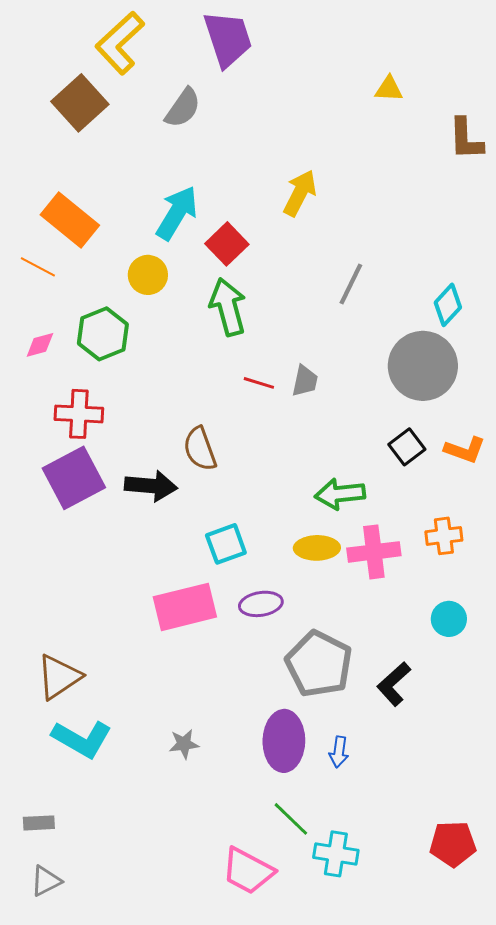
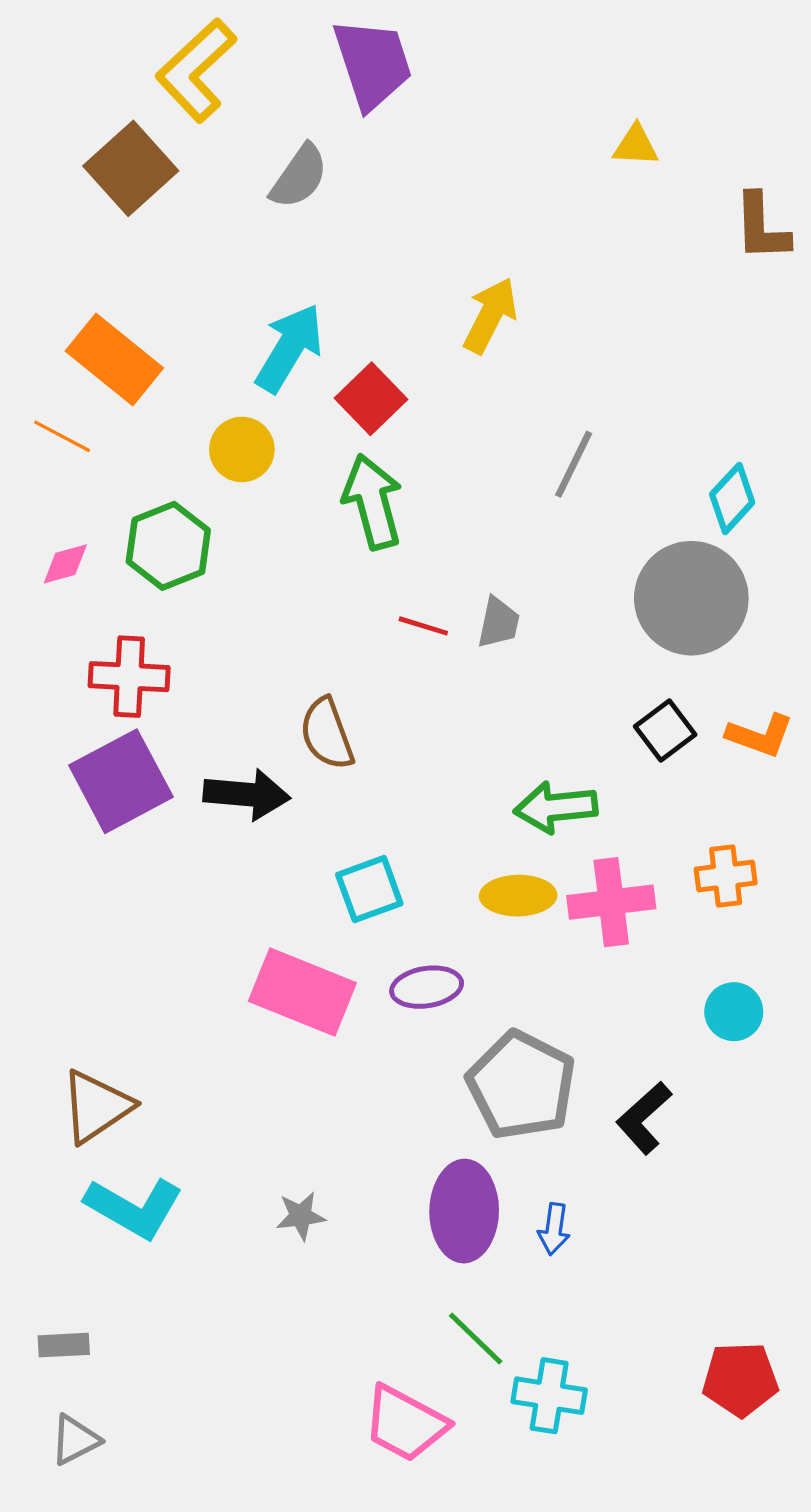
pink rectangle: (185, 607) -> (302, 992), turned 36

